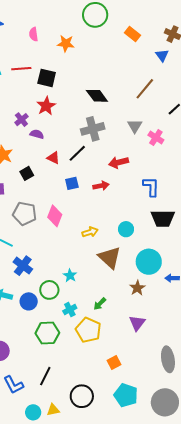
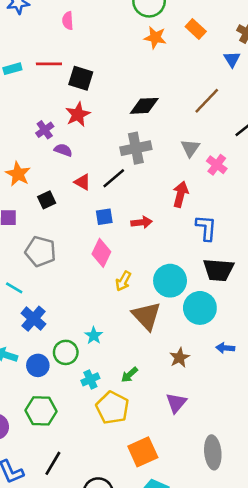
orange star: (66, 44) -> (155, 38), moved
black diamond: (97, 96) -> (144, 106), turned -60
red arrow: (118, 162) -> (180, 194), moved, turned 114
pink diamond: (55, 216) -> (101, 253), moved
cyan circle: (126, 229) -> (170, 281), size x1.6
yellow arrow: (90, 232) -> (123, 281), turned 133
cyan circle: (149, 262) -> (200, 308), moved
green hexagon: (47, 333) -> (41, 411), moved
orange square: (114, 363) -> (143, 452), size x1.6

